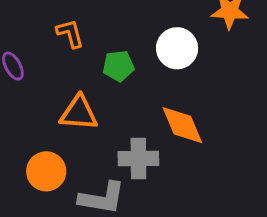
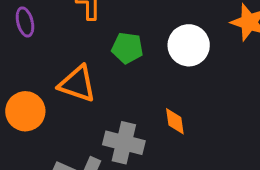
orange diamond: (182, 125) -> (175, 121), size x0.6
orange circle: (46, 171) -> (25, 111), moved

